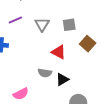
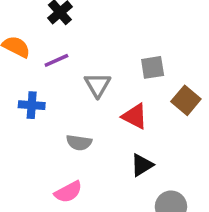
gray triangle: (42, 24) -> (98, 85), moved
gray semicircle: (45, 73) -> (79, 143), moved

